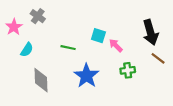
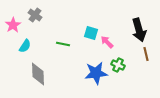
brown line: (158, 58) -> (146, 54), turned 40
green cross: (128, 70) -> (118, 65), turned 32
blue star: (86, 76) -> (96, 73), moved, turned 30

